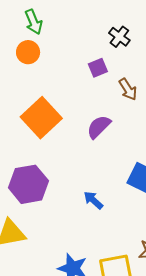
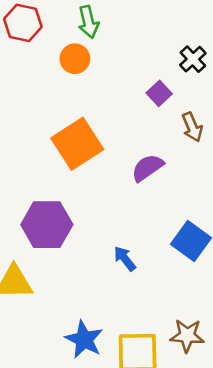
purple square: (98, 68) -> (159, 93), turned -30

